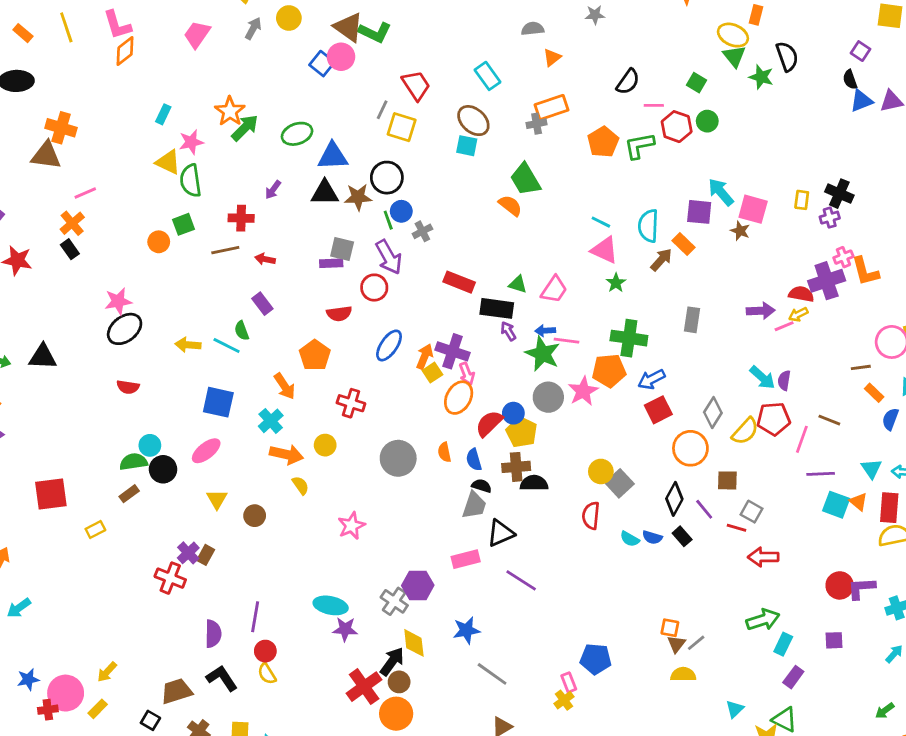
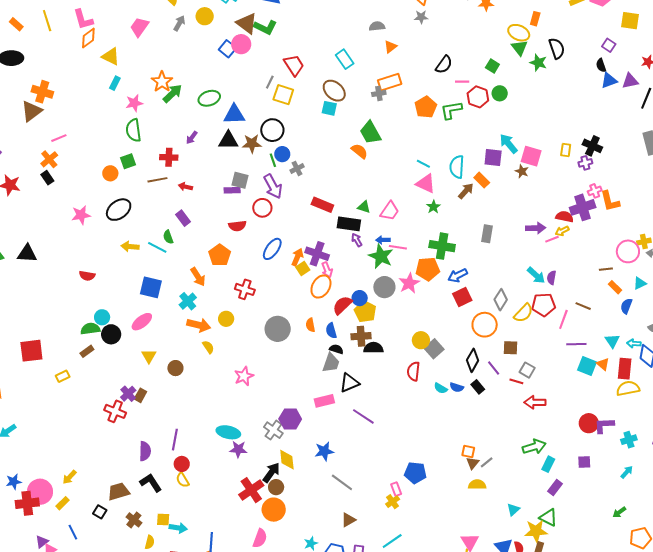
brown triangle: (46, 155) -> (32, 111), turned -45
yellow triangle: (168, 162) -> (111, 56), moved
black ellipse: (125, 329) -> (119, 210), moved
red cross: (48, 710) -> (27, 503), size x1.6

